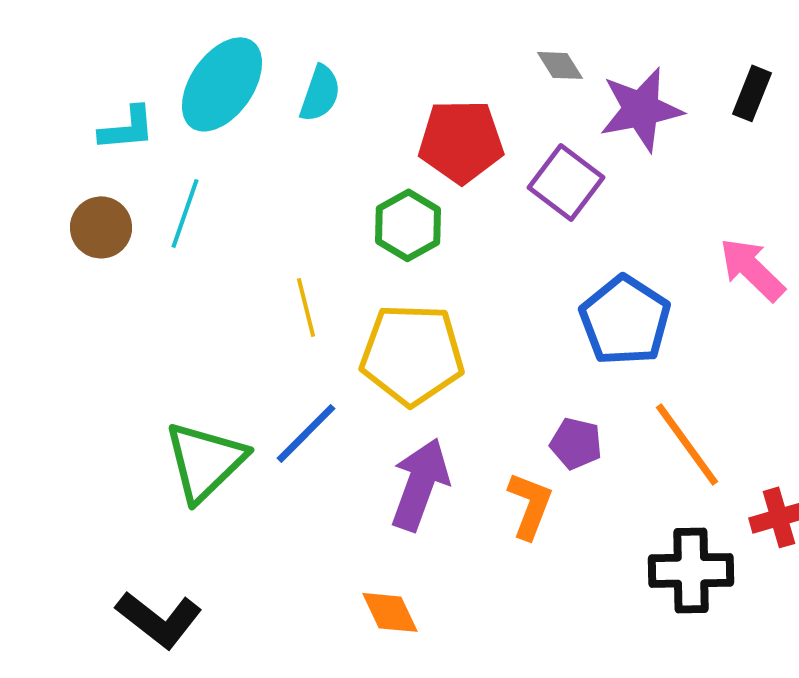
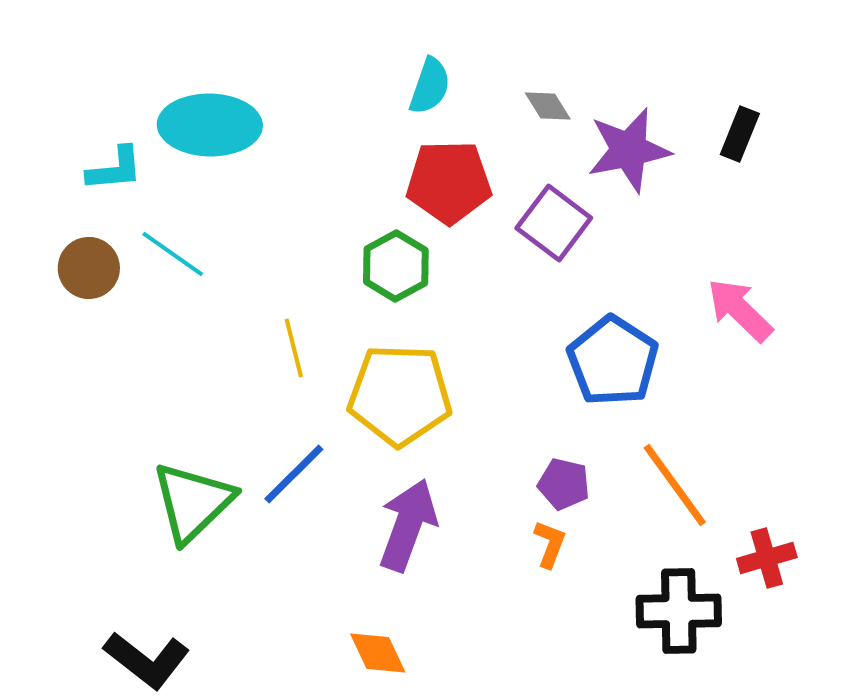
cyan ellipse: (222, 84) -> (210, 125), turned 56
cyan semicircle: (320, 93) -> (430, 86), moved
cyan line: (185, 213) -> (173, 254), turned -74
orange L-shape: (530, 505) -> (550, 544), moved, size x0.7

